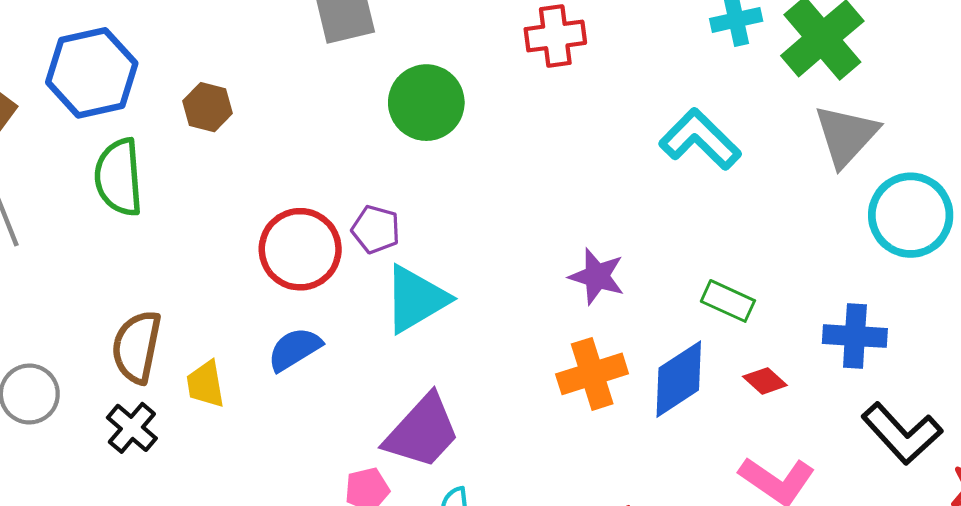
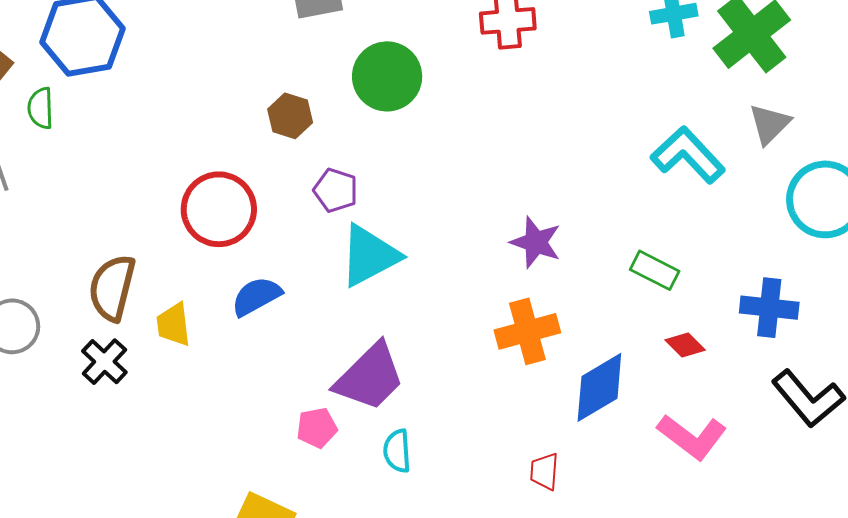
brown hexagon: (208, 107) -> (290, 116), moved
gray triangle: (846, 135) -> (770, 124), size x0.7
cyan L-shape: (700, 139) -> (688, 155), moved
green semicircle: (119, 177) -> (41, 108), moved, size x0.6
red circle: (300, 249) -> (219, 209), moved
blue diamond: (679, 379) -> (599, 387), moved

